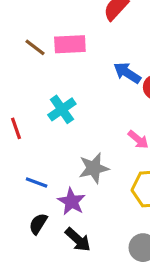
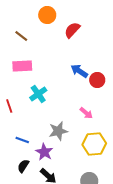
pink rectangle: (70, 44) -> (22, 66), moved
brown line: (35, 47) -> (21, 36), moved

